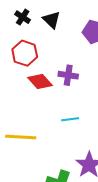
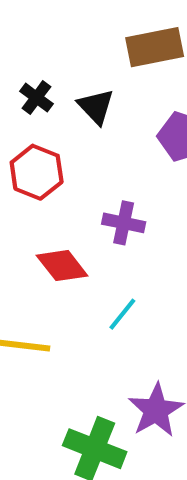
red diamond: (40, 82) -> (62, 266), moved
cyan line: (70, 119) -> (122, 314), turned -48

